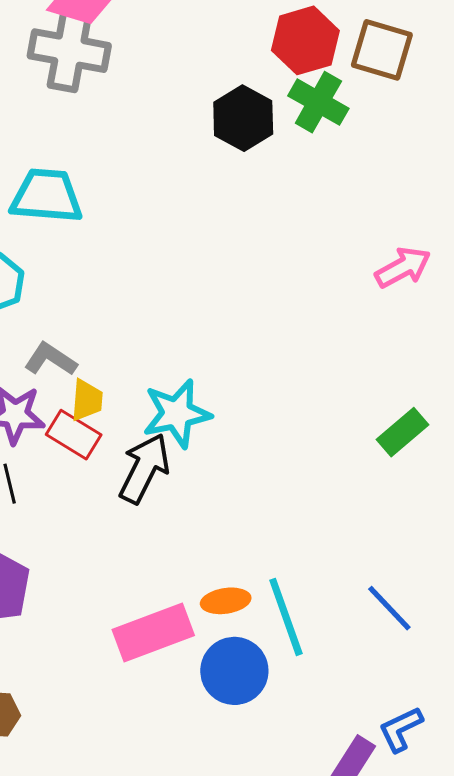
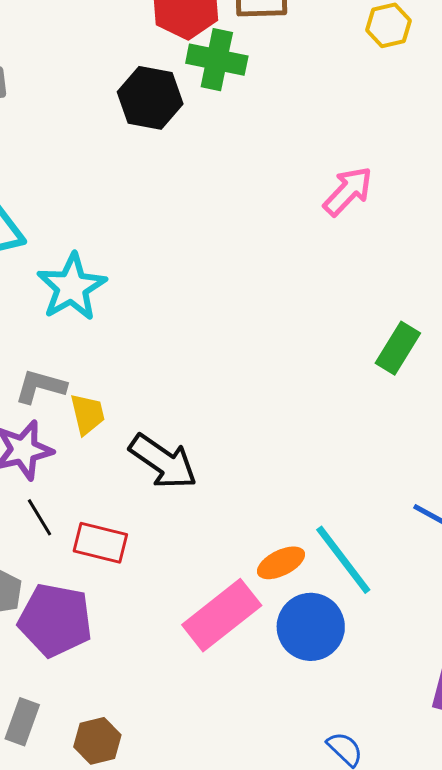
cyan star: (177, 414) -> (72, 287), moved
red rectangle: (74, 435) -> (100, 543), moved
black arrow: (144, 468) -> (163, 462), turned 116

